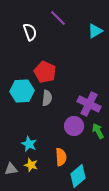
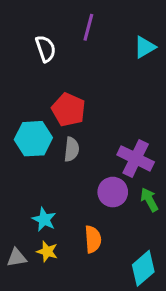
purple line: (58, 18) -> (88, 27), turned 60
cyan diamond: (78, 176) -> (143, 268), moved

